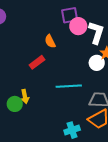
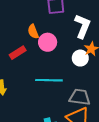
pink circle: (78, 26) -> (48, 42), moved

